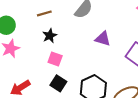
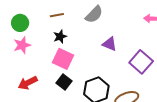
pink square: (55, 59) -> (63, 59), size x1.5

